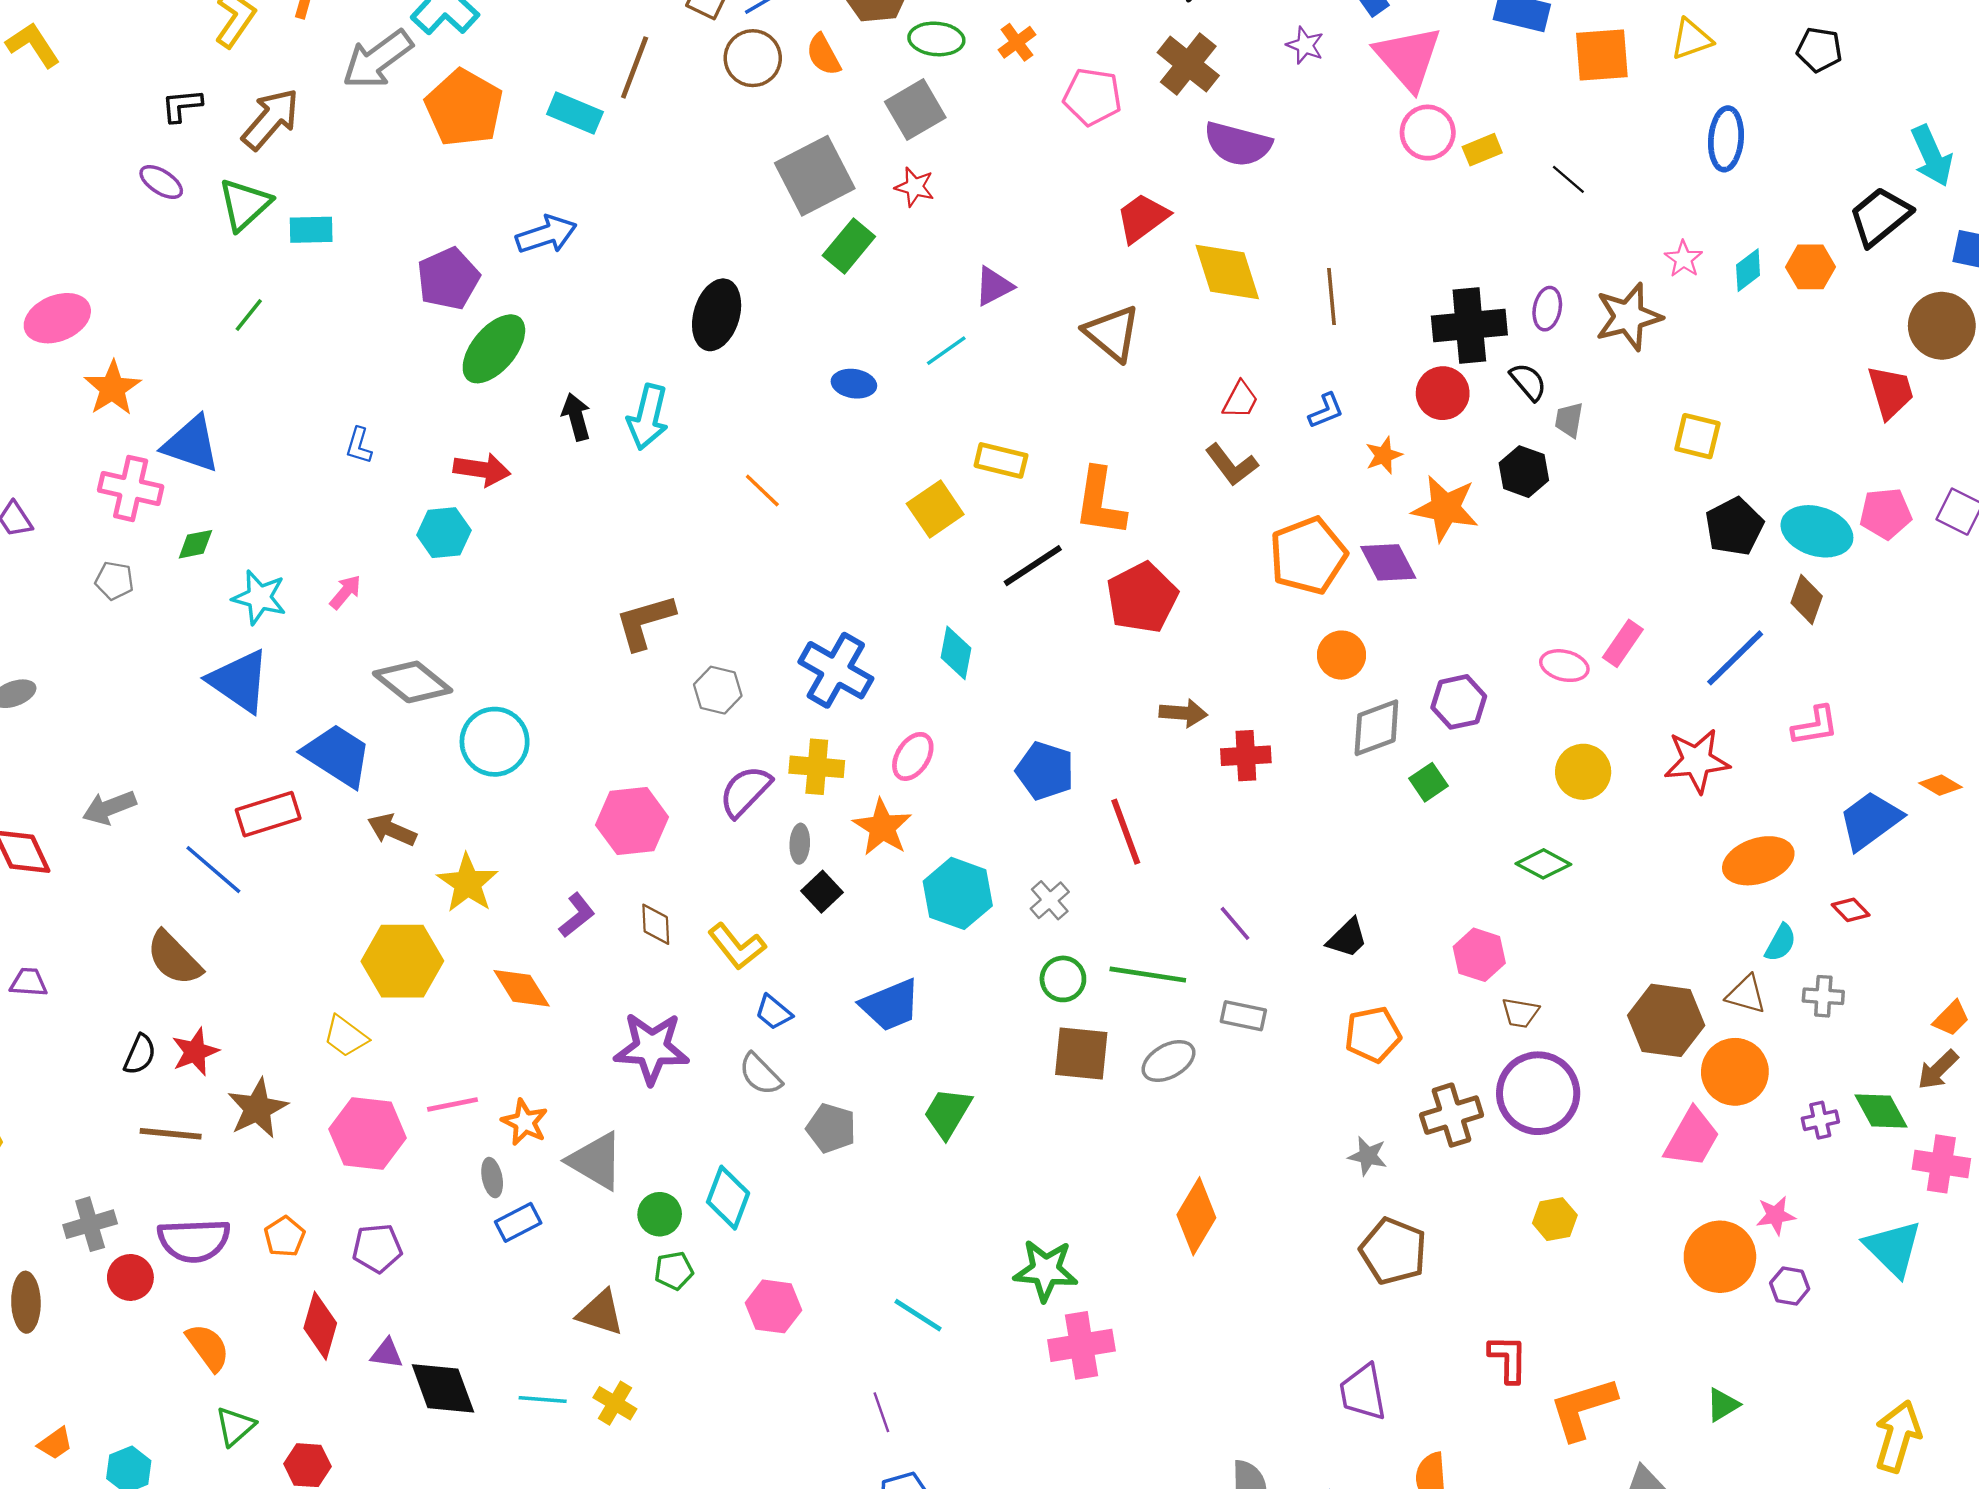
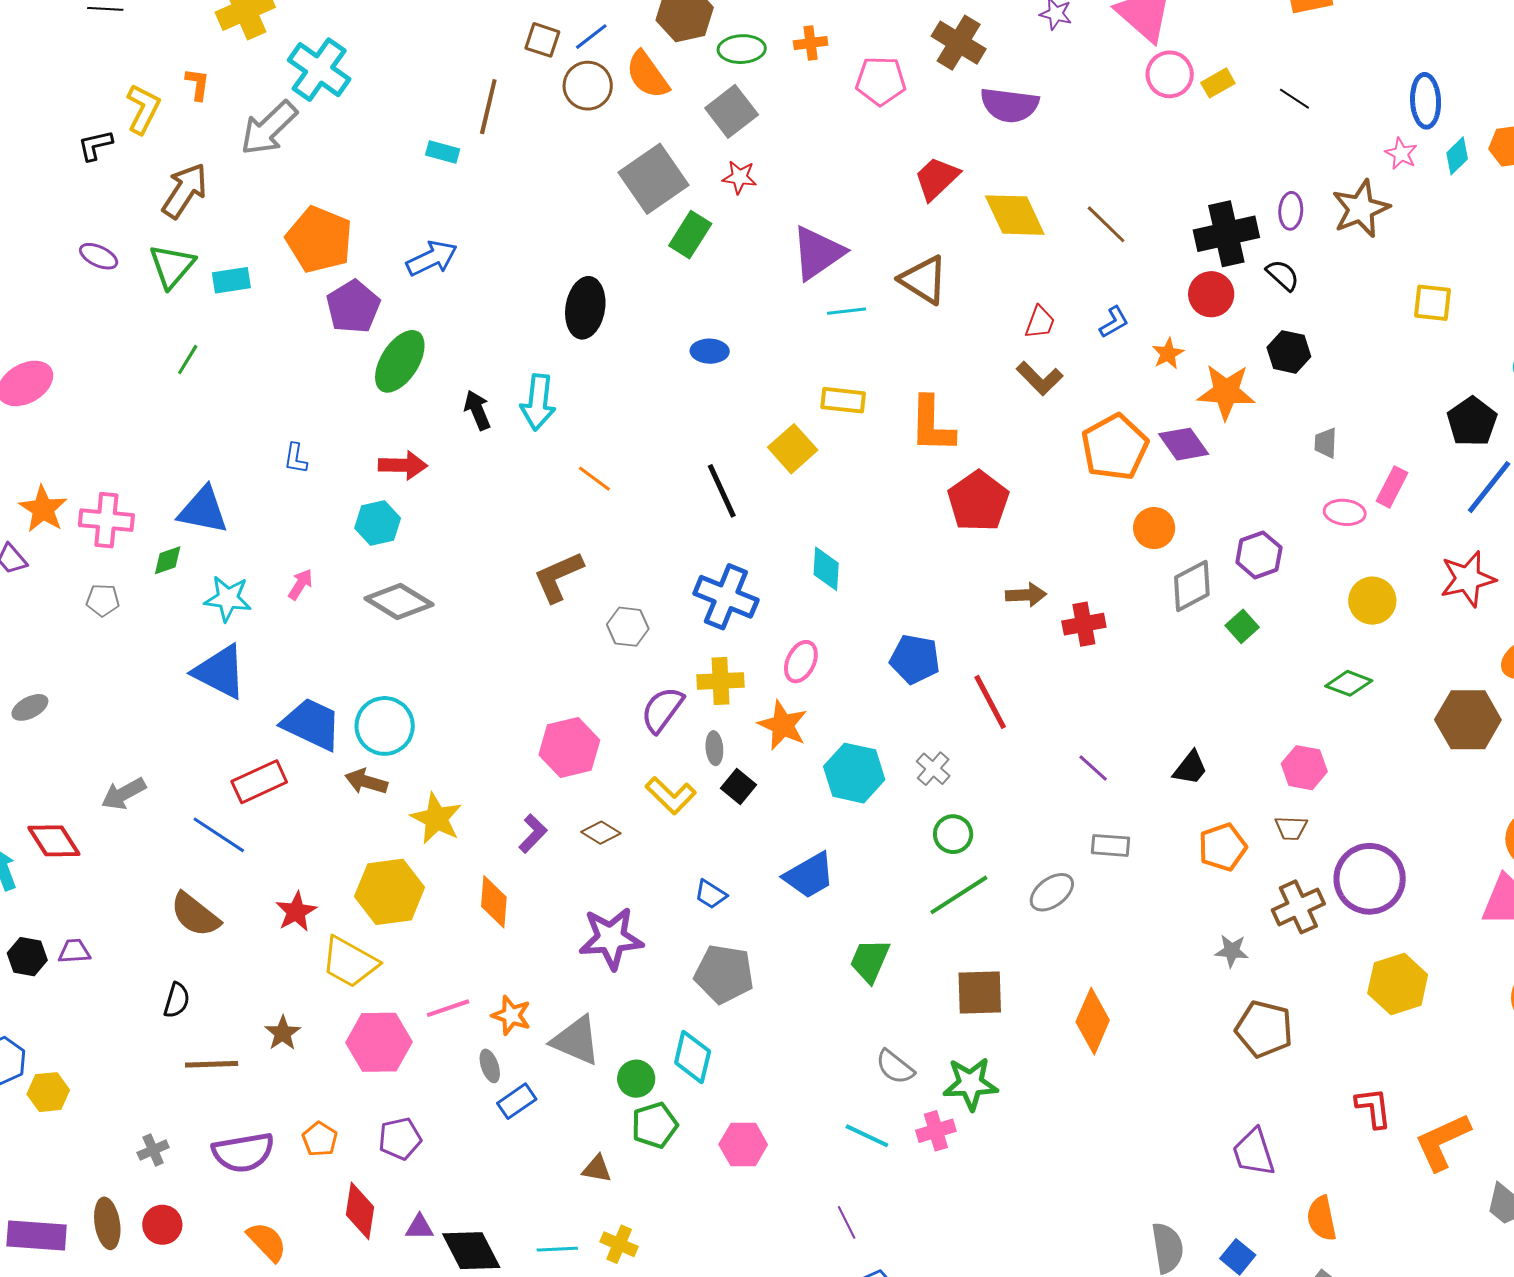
orange cross: (1017, 42) -> (811, 43), turned 36
orange semicircle: (823, 55) -> (647, 75), size x1.4
black L-shape: (182, 105) -> (95, 145), moved
orange pentagon: (464, 108) -> (319, 240), moved
cyan rectangle: (575, 113) -> (443, 152), size x0.7
blue ellipse: (1726, 139) -> (1426, 101), moved
purple triangle: (994, 286) -> (818, 253), size x1.6
brown line: (1332, 296) -> (1106, 224), turned -33
cyan line: (946, 351) -> (847, 311), moved, turned 36
orange star: (112, 388) -> (43, 509), moved
gray trapezoid: (1569, 420) -> (1326, 443), moved
blue triangle: (191, 444) -> (203, 510), moved
orange line: (762, 491) -> (594, 479), moved
black pentagon: (1734, 527) -> (1472, 422), moved
black line: (1033, 566) -> (722, 491), moved, turned -74
gray diamond: (413, 682) -> (399, 601), moved
cyan circle: (495, 742) -> (385, 726), moved
brown diamond: (656, 924) -> (601, 833), turned -48
yellow L-shape: (737, 946) -> (671, 795), moved
green line: (1148, 975) -> (959, 895), moved, turned -34
orange diamond: (522, 988) -> (494, 902), turned 44
brown trapezoid: (1520, 1013) -> (1291, 828), moved
brown hexagon: (1666, 1020) -> (1468, 720), moved
yellow trapezoid: (346, 1036) -> (350, 962), size x1.5
red star: (195, 1052) -> (296, 912), moved
brown square: (1081, 1053) -> (980, 992), moved
gray semicircle: (760, 1074) -> (895, 1067), moved
brown star: (257, 1108) -> (283, 1033), size x0.7
gray pentagon: (831, 1128) -> (724, 974), moved, size x1.4
yellow hexagon: (1555, 1219) -> (1398, 984), size x1.6
gray cross: (90, 1224) -> (153, 1150), size x0.7
green pentagon: (674, 1271) -> (655, 1125), size x1.4
red circle: (130, 1277) -> (162, 1225), moved
brown triangle: (601, 1313) -> (597, 1169), size x0.7
pink cross: (1081, 1345) -> (936, 1131), moved, size x0.7

